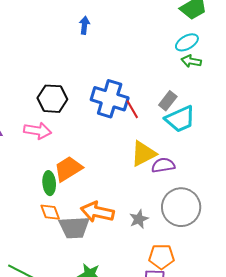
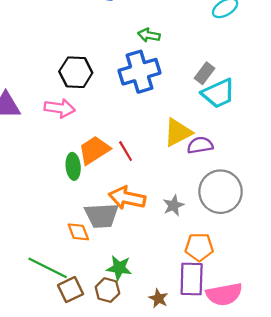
green arrow: (191, 61) -> (149, 35), moved
blue cross: (110, 99) -> (139, 72), turned -33
red line: (132, 109) -> (126, 151), moved
orange diamond: (50, 212) -> (78, 232), moved

